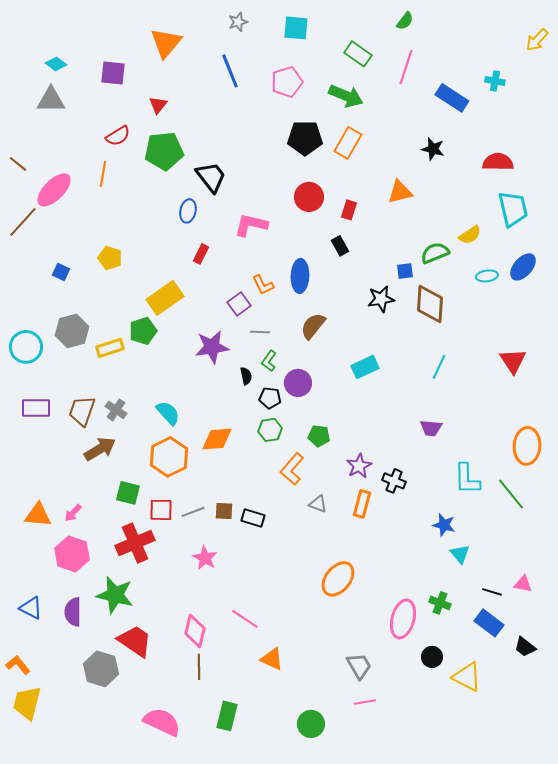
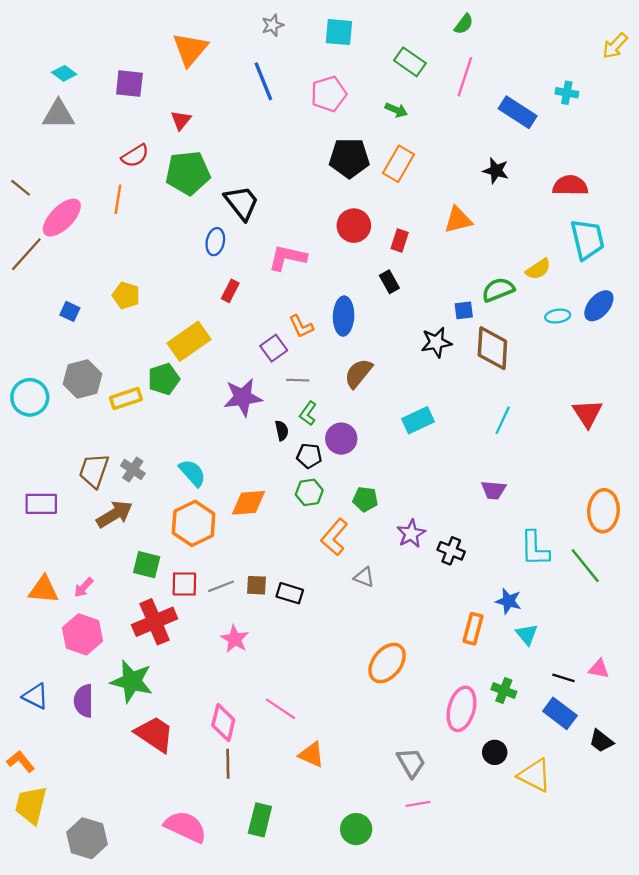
green arrow: (346, 96) -> (396, 110), size x0.6
purple rectangle: (36, 408) -> (41, 504), moved
orange rectangle: (362, 504) -> (473, 629), moved
gray hexagon: (101, 669) -> (87, 838), moved

